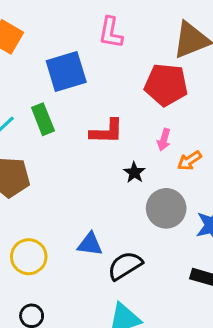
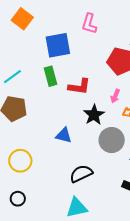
green rectangle: (43, 119) -> (50, 76), moved
black star: (134, 172) -> (94, 115), size x1.5
blue triangle: (90, 244) -> (64, 135), moved

